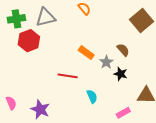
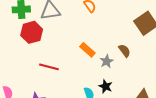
black star: (121, 74) -> (106, 86), moved
red line: (68, 76) -> (49, 67), moved

